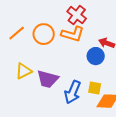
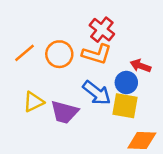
yellow square: (95, 88) -> (125, 106), moved, size x1.5
blue arrow: (73, 92) -> (97, 93), moved, turned -75

